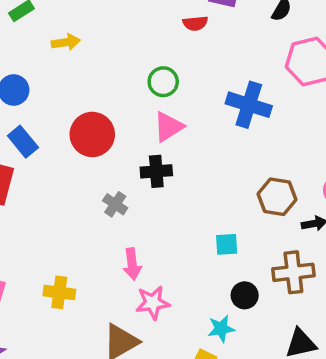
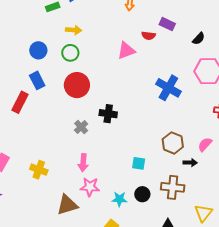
green circle: (163, 82) -> (70, 53), moved
pink triangle: (168, 127) -> (126, 51), moved
cyan star: (221, 329) -> (119, 199), moved

